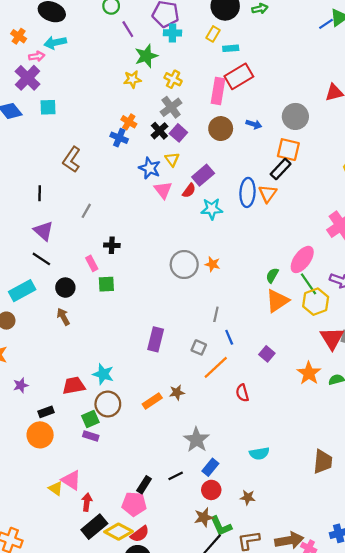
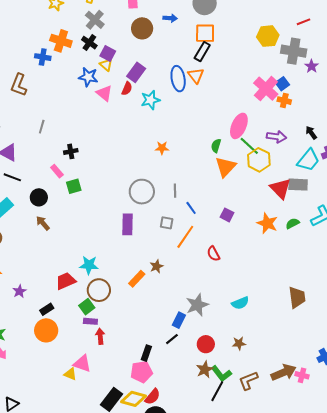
orange cross: (129, 122) -> (61, 41), size x1.5
purple square: (178, 133) -> (108, 54), moved
blue cross: (119, 138) -> (43, 57), moved
gray circle: (184, 265) -> (142, 192), moved
gray star: (196, 440) -> (197, 305), moved, turned 30
blue rectangle: (210, 467) -> (179, 320), moved
red arrow: (87, 502) -> (100, 336), moved

